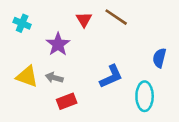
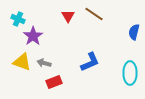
purple star: (58, 44) -> (33, 36), moved
blue semicircle: (159, 58) -> (134, 32), moved
cyan ellipse: (145, 96) -> (130, 73), moved

